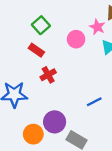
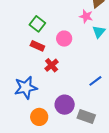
pink circle: (76, 39) -> (64, 39), moved
orange circle: (33, 134) -> (39, 117), moved

